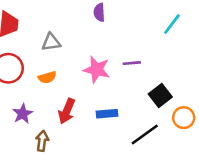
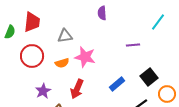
purple line: (132, 63) -> (133, 45), moved
pink star: (97, 70) -> (85, 57), moved
blue rectangle: (107, 114) -> (117, 84), moved, turned -35

